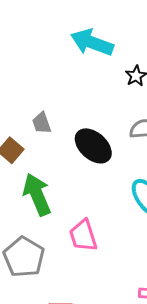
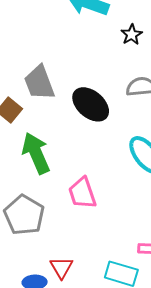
gray trapezoid: (42, 123) -> (39, 83), size x1.6

